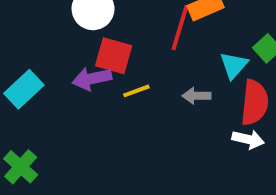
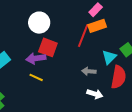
yellow line: (136, 91) -> (36, 77), moved, turned 40
white arrow: (248, 139) -> (95, 94), moved

